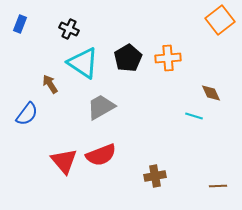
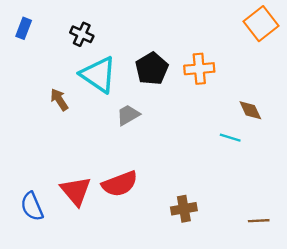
gray trapezoid: (101, 107) -> (128, 115), moved, size x0.7
blue semicircle: (27, 114) -> (32, 206), moved, turned 120

